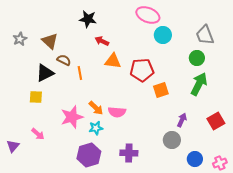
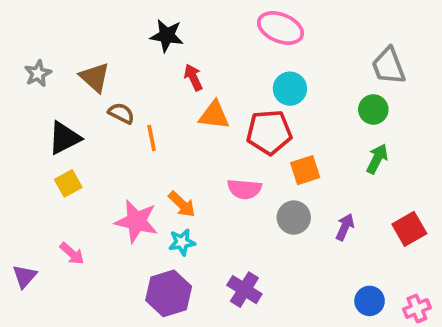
cyan circle: (163, 35) -> (290, 89), moved
red arrow: (102, 41) -> (193, 77), turned 40
black triangle: (45, 73) -> (64, 138), moved
green arrow: (199, 84) -> (377, 159), size x0.7
yellow square: (36, 97) -> (68, 183), turned -32
pink semicircle: (117, 112) -> (244, 189), moved
pink star: (72, 117) -> (136, 221), turned 30
gray circle: (172, 140) -> (294, 218), moved
purple cross: (129, 153) -> (244, 290), turned 30

